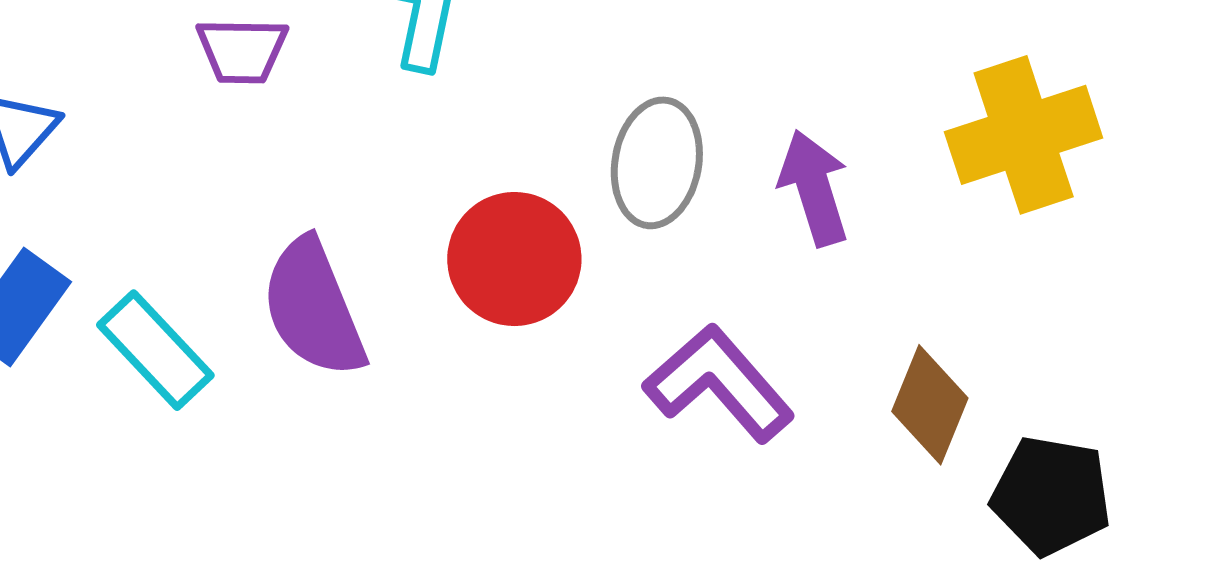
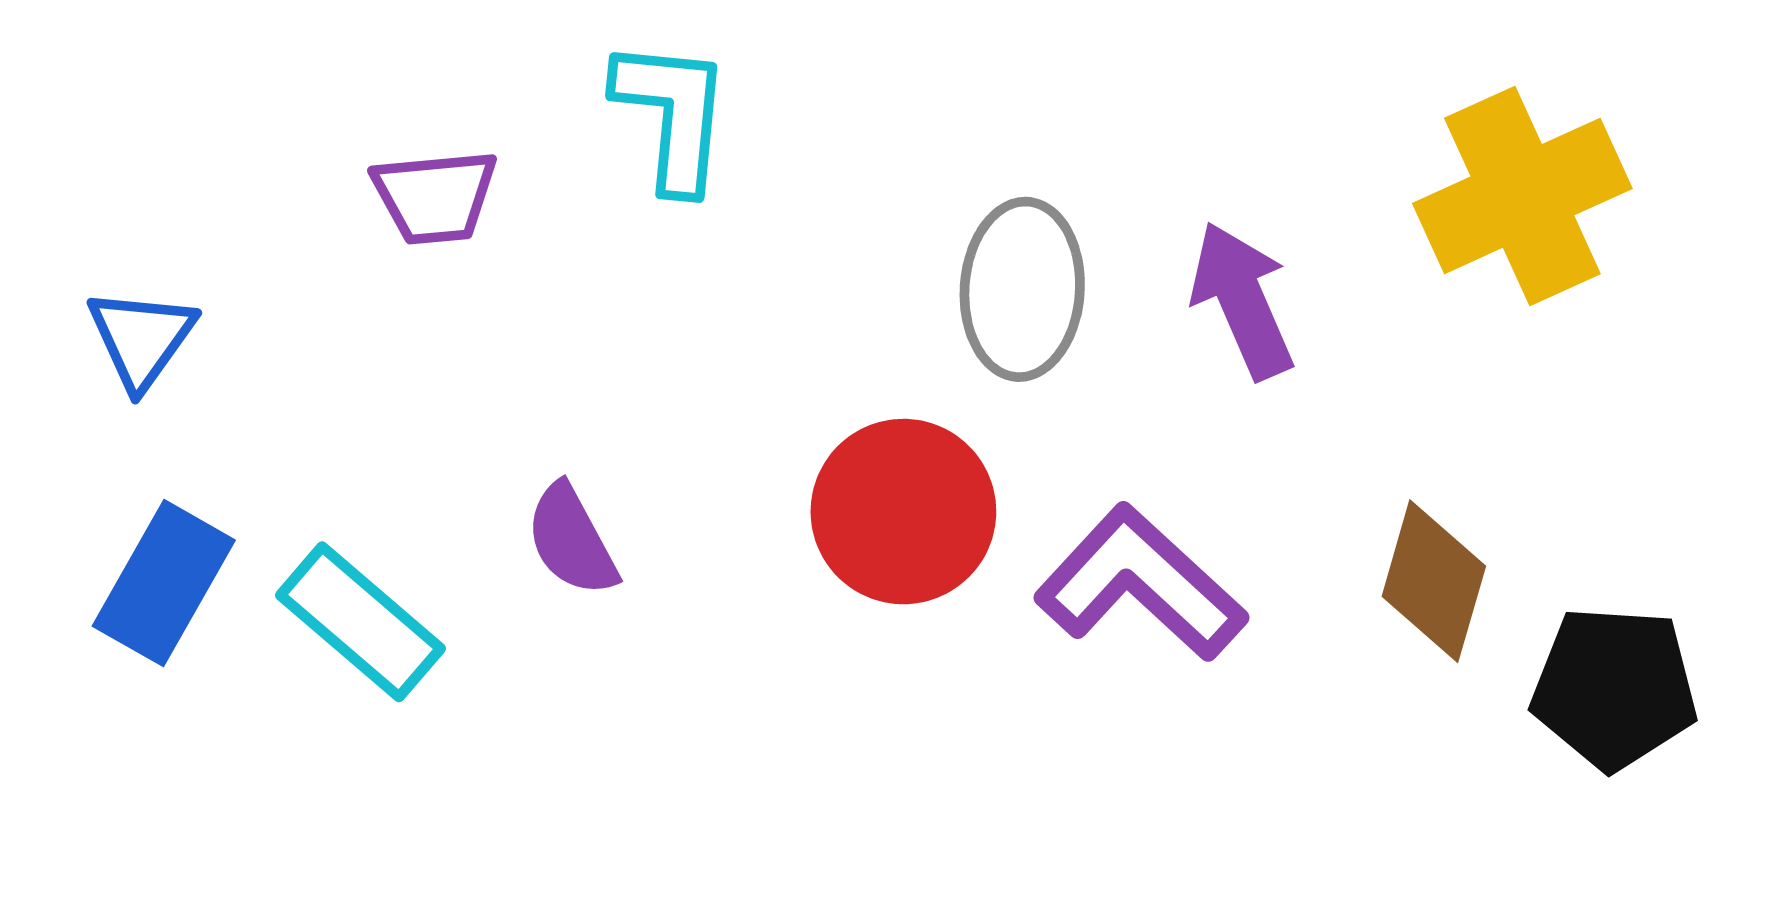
red circle: (514, 259) -> (903, 512), moved
purple semicircle: (313, 308) -> (572, 540), size x0.6

